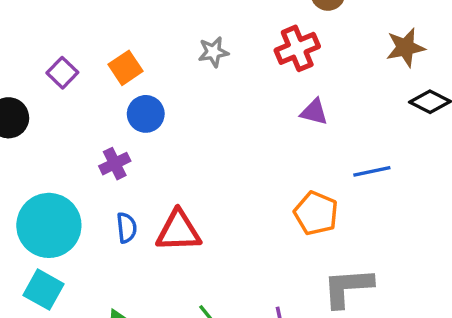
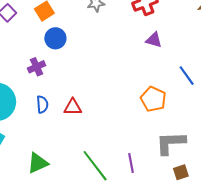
blue line: (372, 171) -> (187, 76), turned 65
red triangle: (178, 231) -> (73, 107), size x0.7

